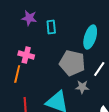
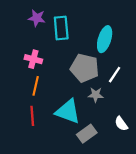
cyan rectangle: (51, 27) -> (61, 28), size x1.5
orange line: (17, 74) -> (36, 86), moved

